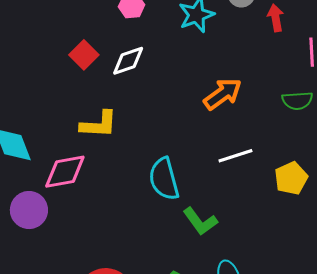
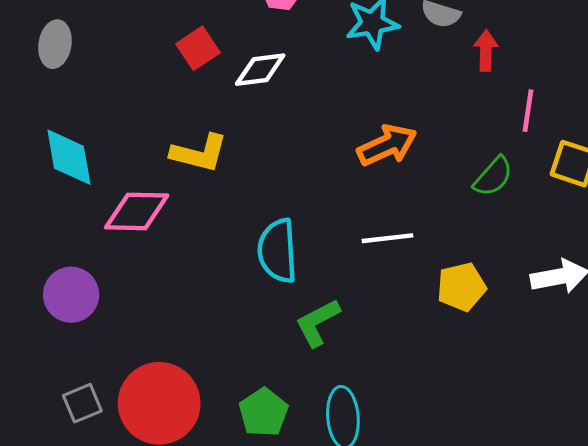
green semicircle: (297, 101) -> (493, 177), turned -56
purple circle: (29, 210) -> (71, 295), moved
green L-shape: (200, 221) -> (318, 323), turned 87

